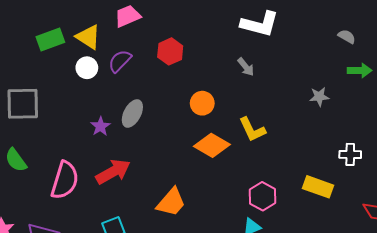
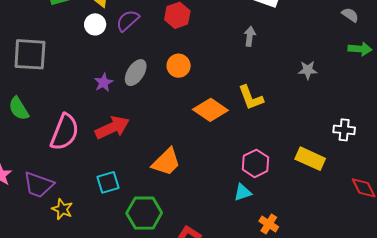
gray arrow: (246, 67) -> (250, 36), turned -138
gray star: (319, 97) -> (308, 70), moved
orange circle: (202, 103) -> (179, 66), moved

